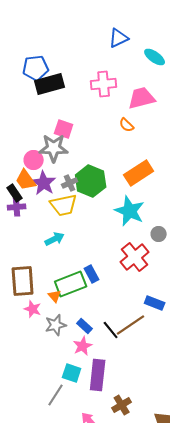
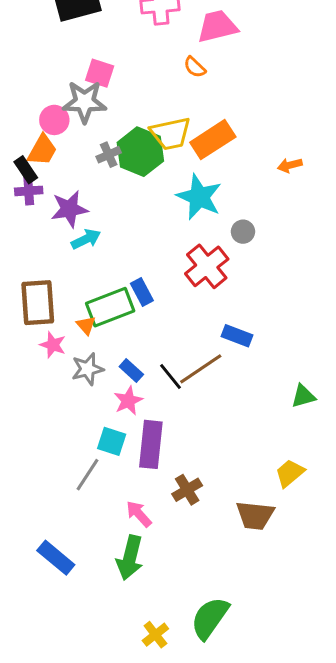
orange trapezoid: (26, 180) -> (42, 150), turned -115
purple star: (44, 183) -> (69, 209), moved, turned 30
yellow trapezoid: (64, 205) -> (171, 134), moved

